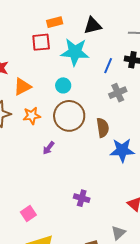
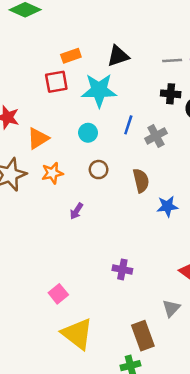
blue line: (108, 66) -> (128, 125), moved
brown circle: (69, 116) -> (99, 170), size x0.5
blue star: (122, 150) -> (167, 206), size x0.7

